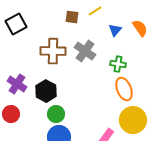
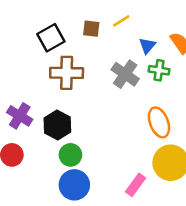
black square: (16, 24) -> (51, 38), moved
gray cross: (85, 51) -> (125, 74), moved
green cross: (118, 64) -> (159, 70), moved

